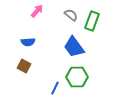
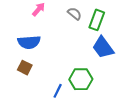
blue semicircle: (28, 42) -> (29, 42), size x1.5
blue trapezoid: (74, 47) -> (103, 47), moved

